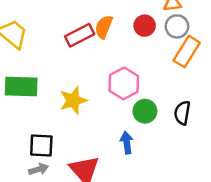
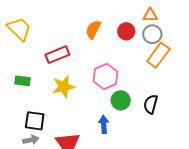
red rectangle: (80, 35) -> (57, 55), moved
green rectangle: (21, 86) -> (23, 81), moved, size x0.6

